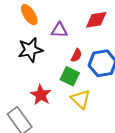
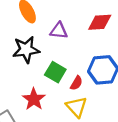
red semicircle: (76, 55) -> (76, 83), moved
green square: (70, 76) -> (55, 72), moved

